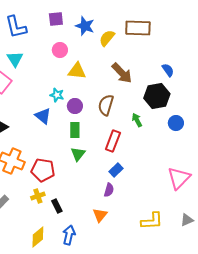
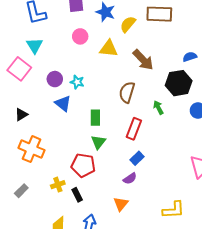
blue semicircle: (168, 70) -> (190, 57), turned -72
yellow triangle: (77, 71) -> (109, 49), moved
purple circle: (75, 106) -> (55, 79), moved
red pentagon: (43, 170) -> (83, 165), moved
purple semicircle: (109, 190) -> (130, 179), turned 40

